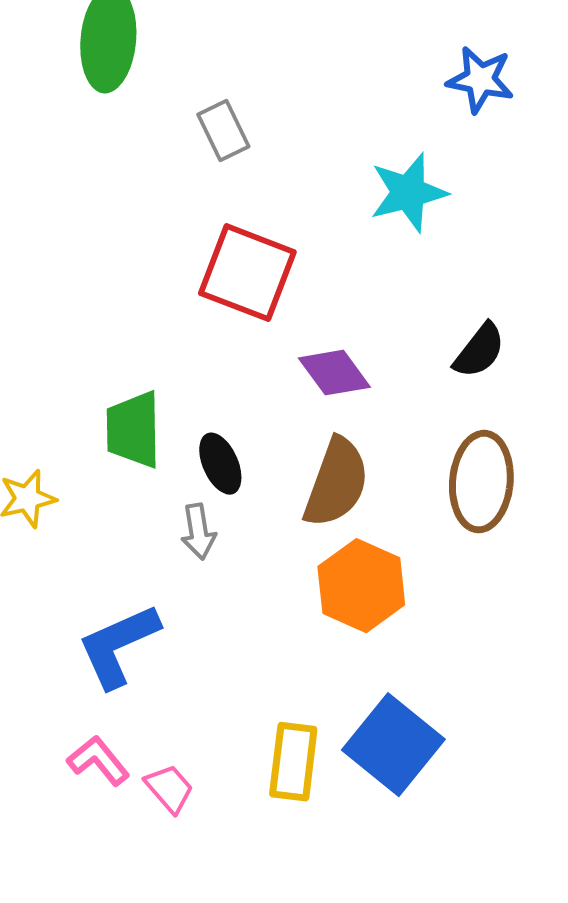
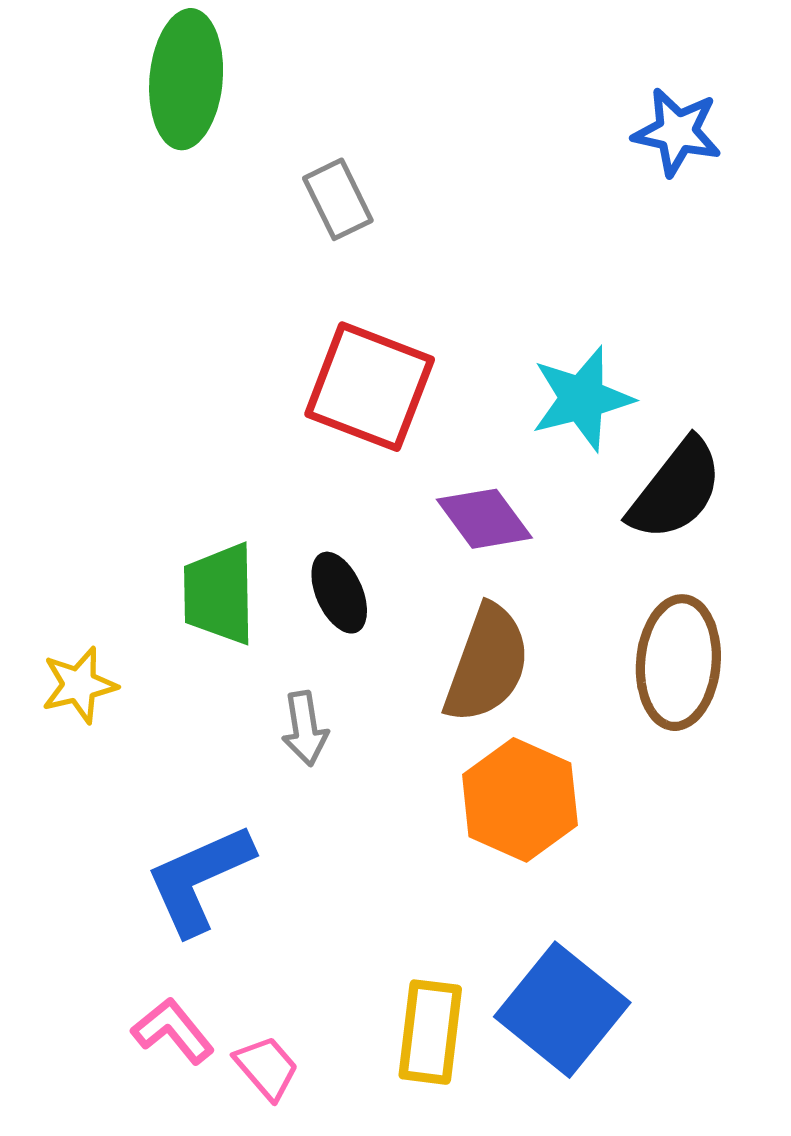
cyan star: (408, 193) -> (582, 399), moved
black semicircle: (479, 351) -> (676, 490), size x1.4
black ellipse: (220, 464) -> (339, 593), moved

